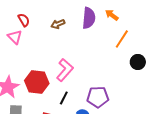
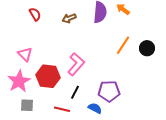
pink triangle: (15, 37) -> (25, 54), moved
orange line: (122, 39) -> (123, 45), moved
black circle: (138, 62) -> (147, 48), moved

